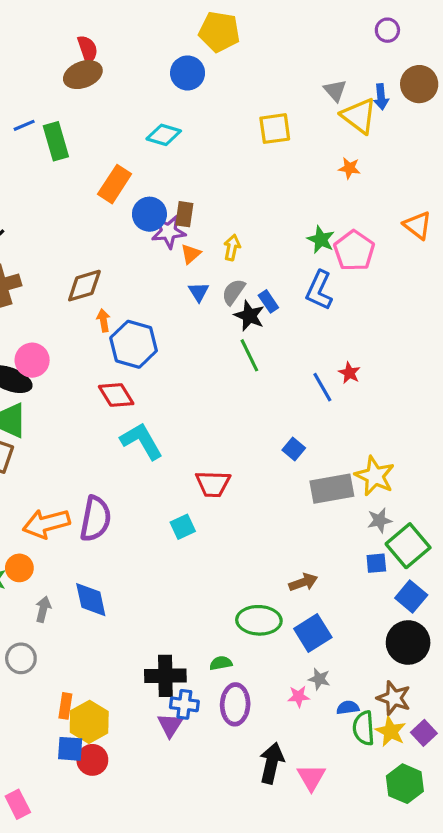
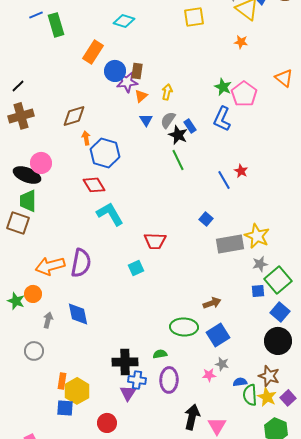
red circle: (92, 760) -> (107, 423), moved

